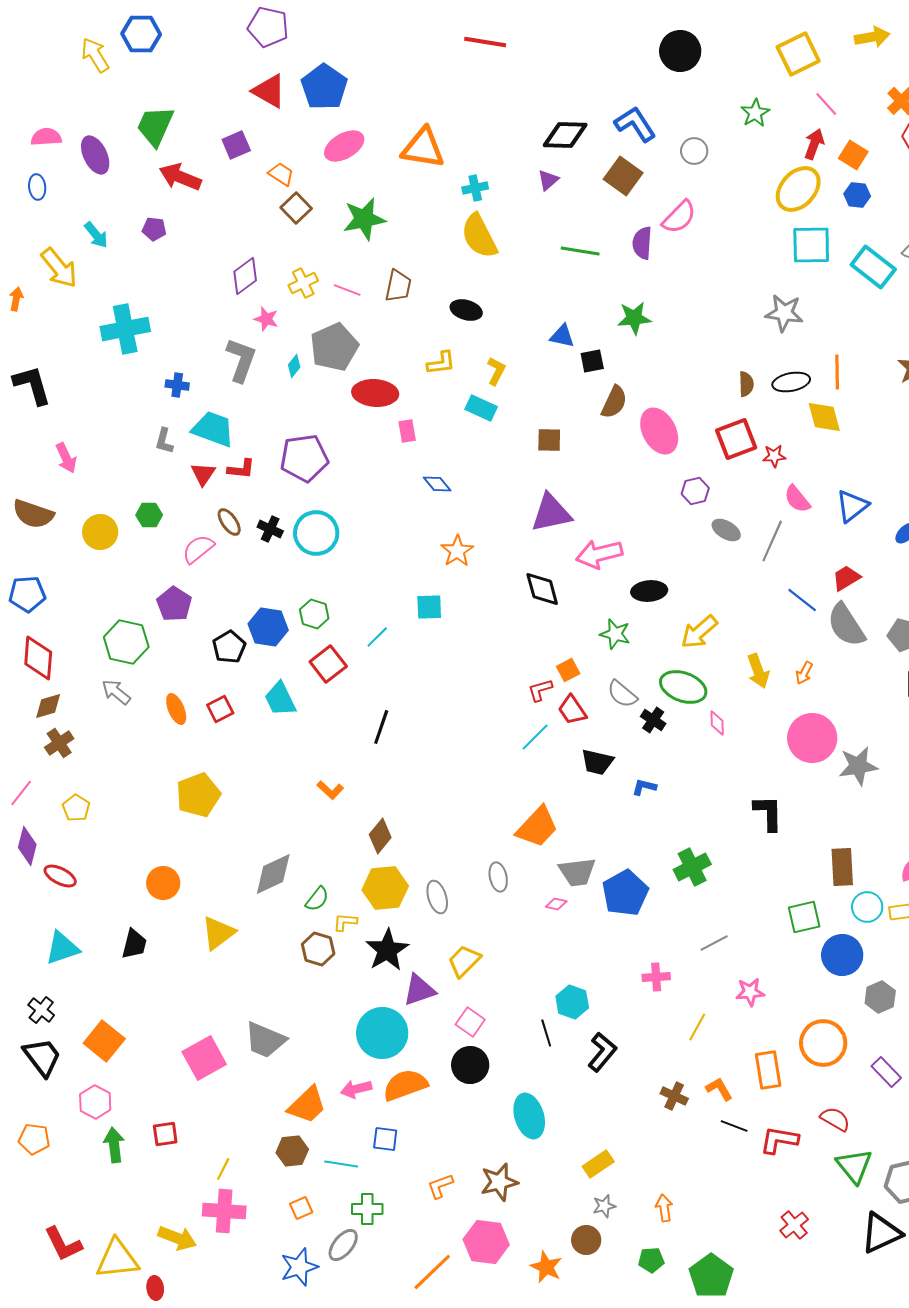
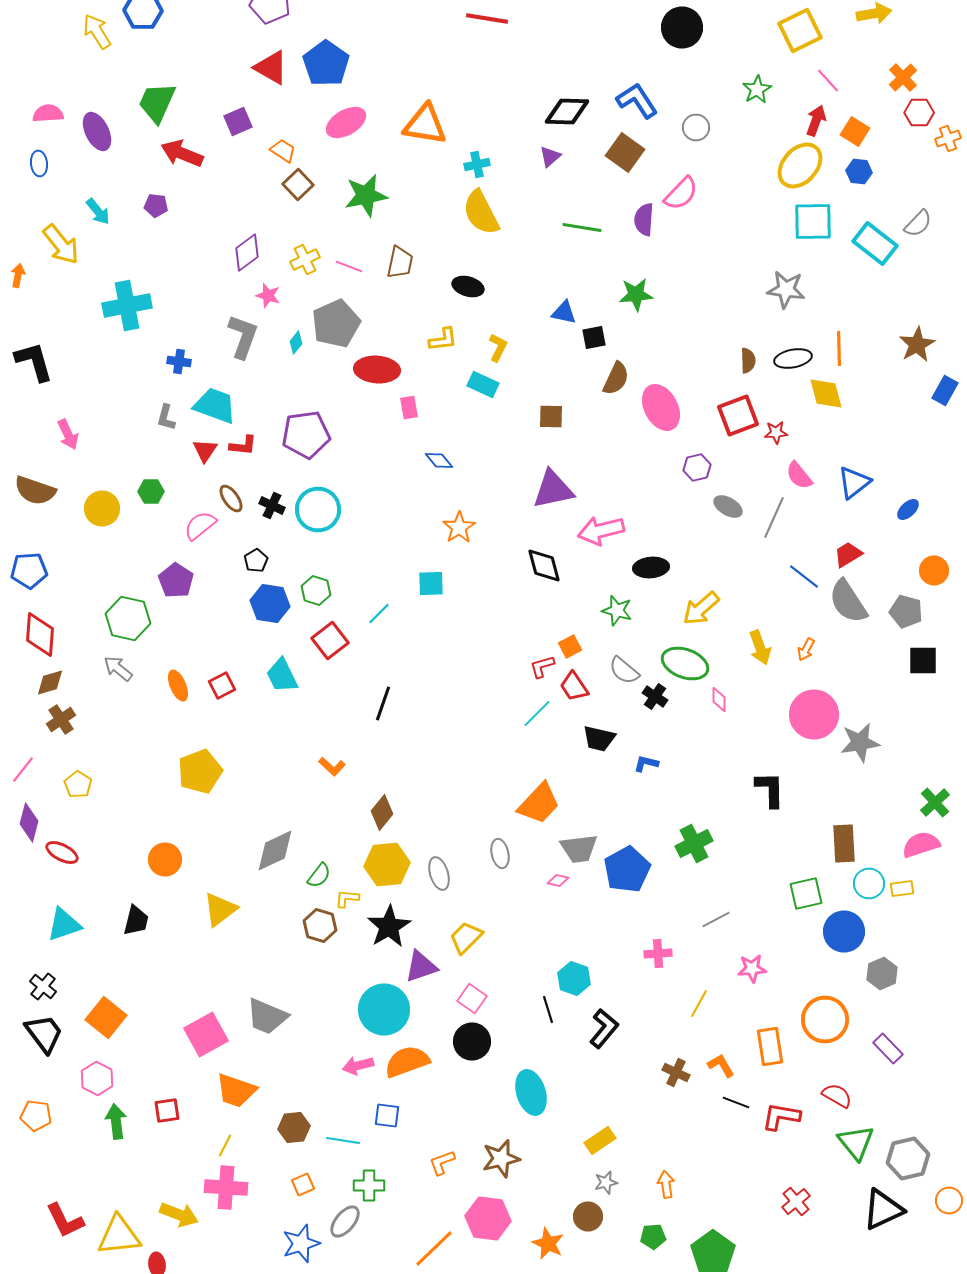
black pentagon: (229, 647) -> (256, 560), moved, size x0.7
orange trapezoid: (307, 1105) -> (236, 1090), moved, turned 63

